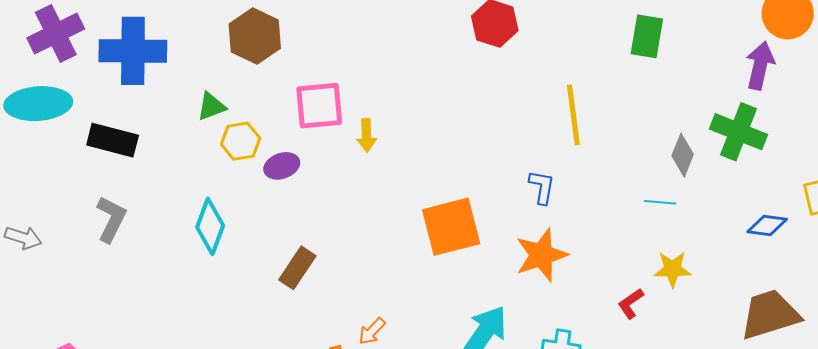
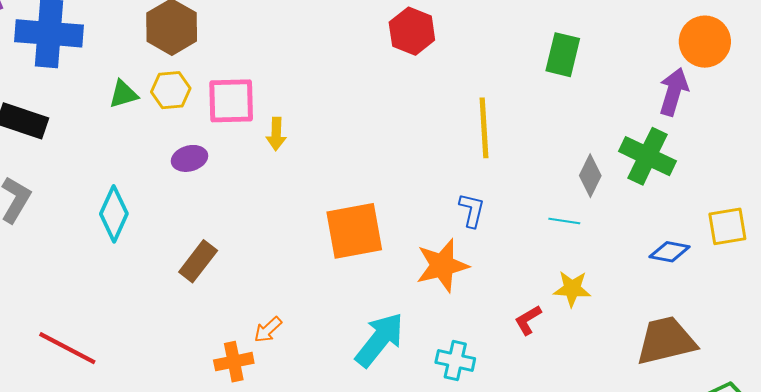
yellow hexagon: (241, 141) -> (171, 90), moved
blue L-shape: (542, 187) -> (472, 210), moved

